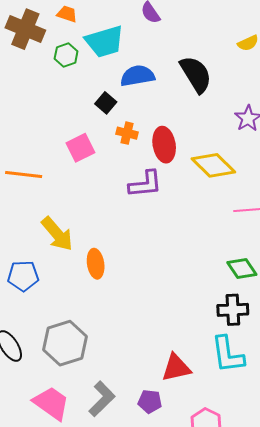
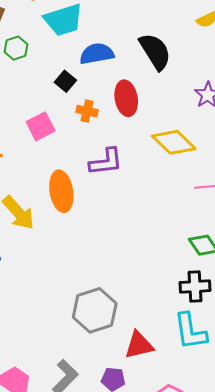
green hexagon: (66, 55) -> (16, 48), moved
red ellipse: (164, 145) -> (126, 98), moved
orange ellipse: (96, 264) -> (61, 191), moved, size x1.4
gray hexagon: (65, 343) -> (95, 310), moved

